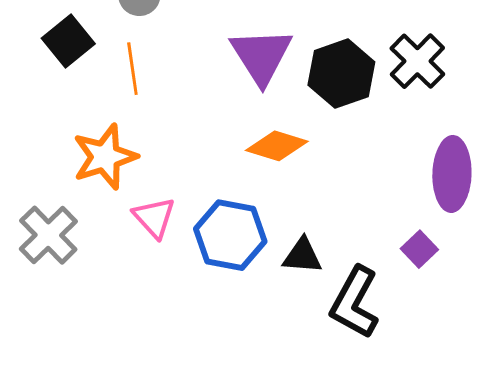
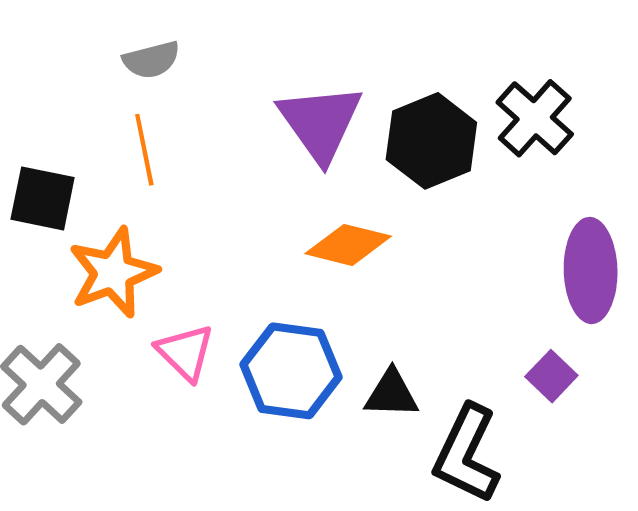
black square: (68, 41) -> (43, 198), moved, turned -36

